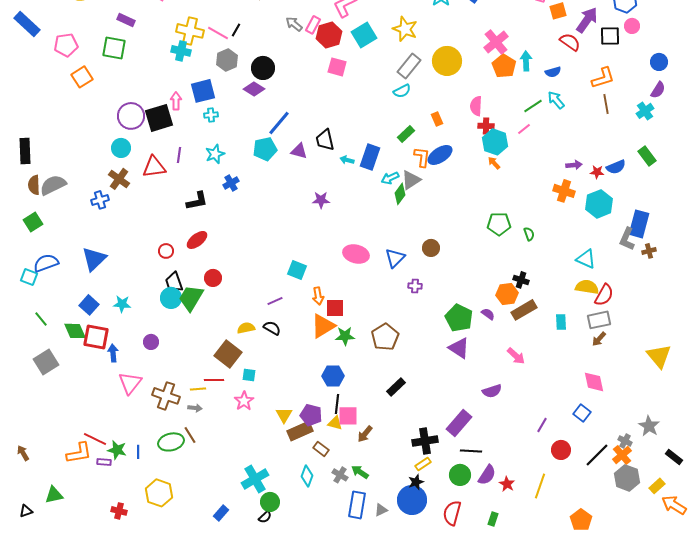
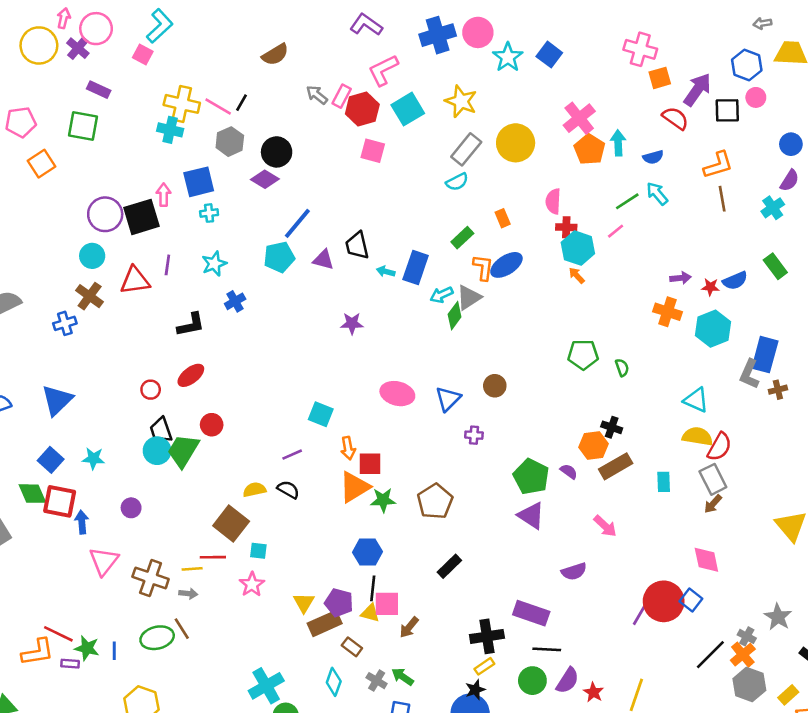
gray rectangle: (599, 320) -> (713, 479), turned 75
purple rectangle: (459, 423) -> (531, 613), turned 68
red circle: (561, 450) -> (664, 601), moved, size x1.6

